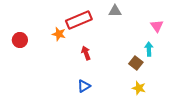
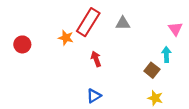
gray triangle: (115, 11) -> (123, 23), moved
red rectangle: (79, 20) -> (88, 22), turned -35

